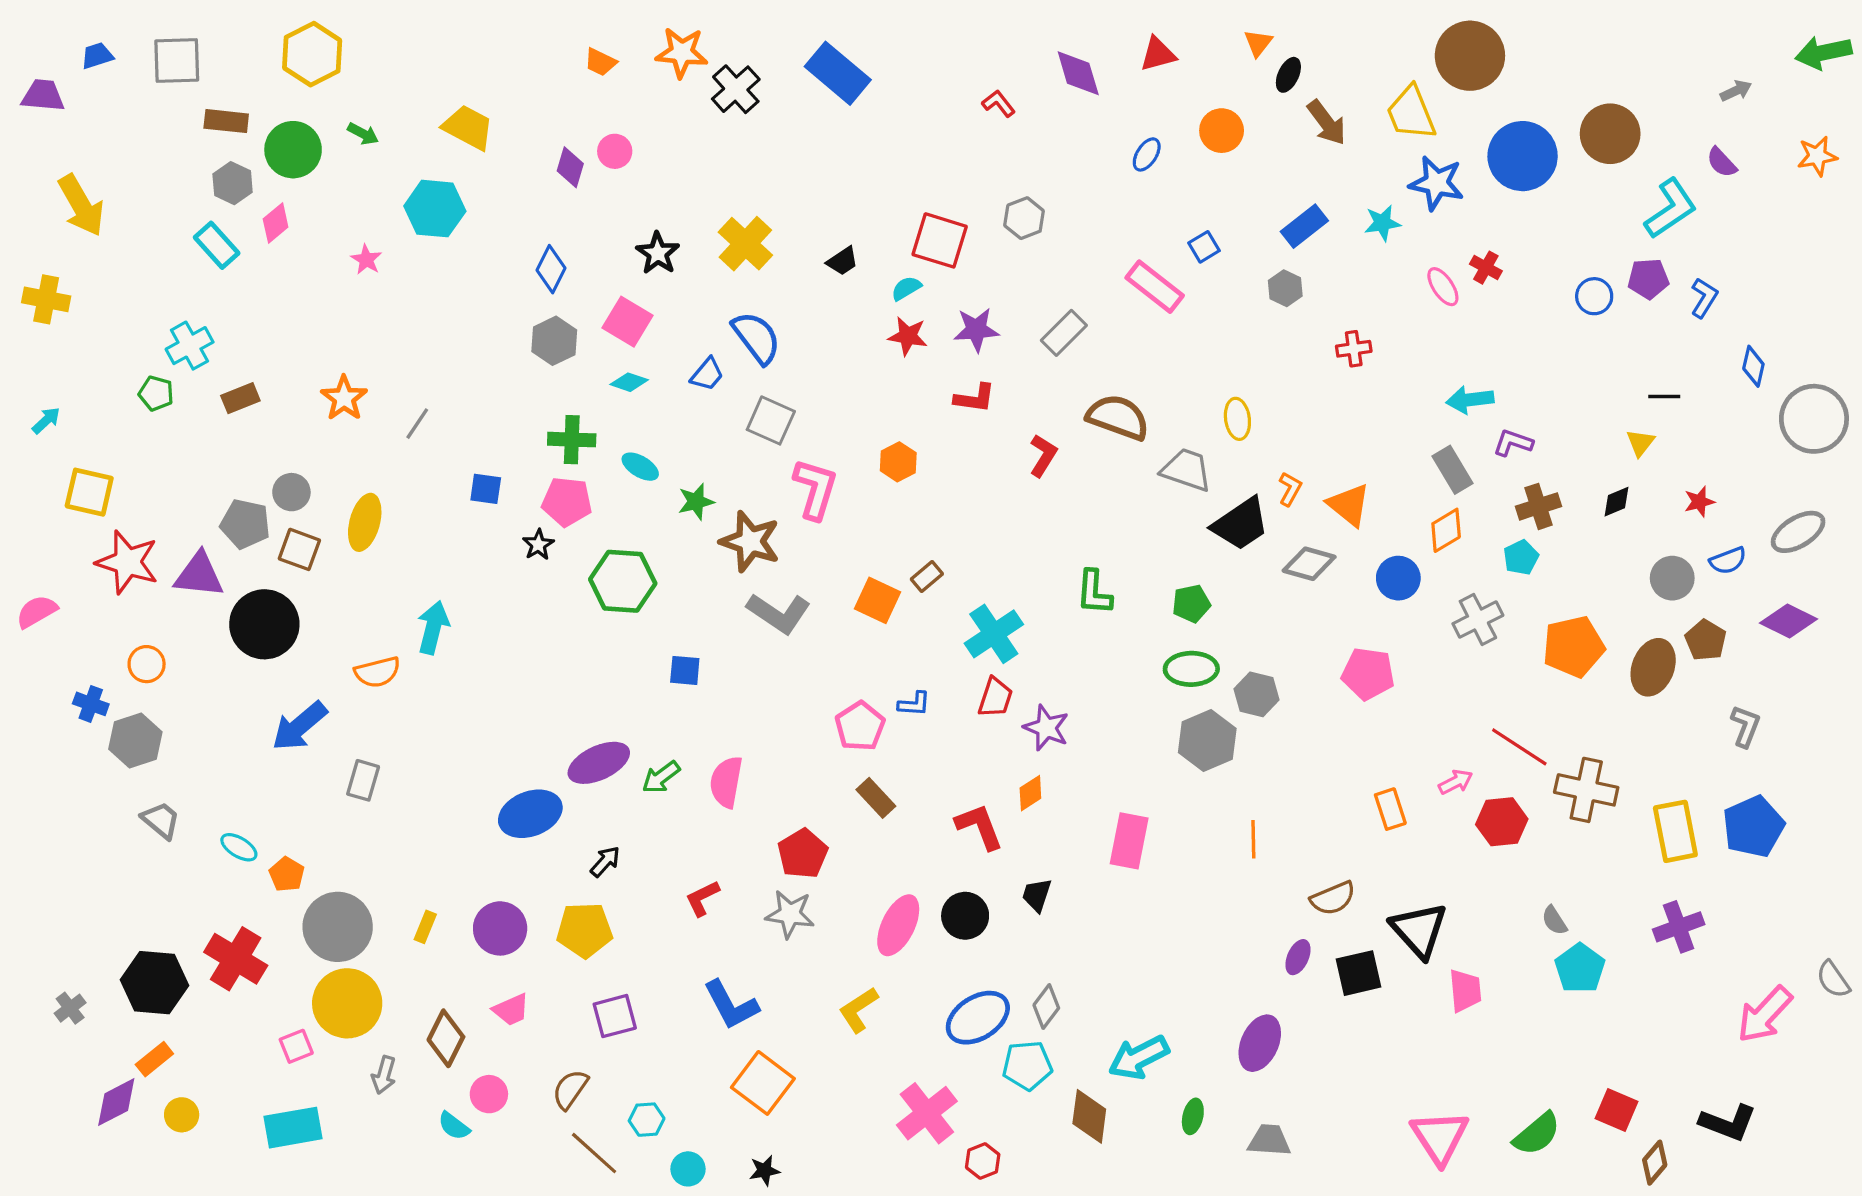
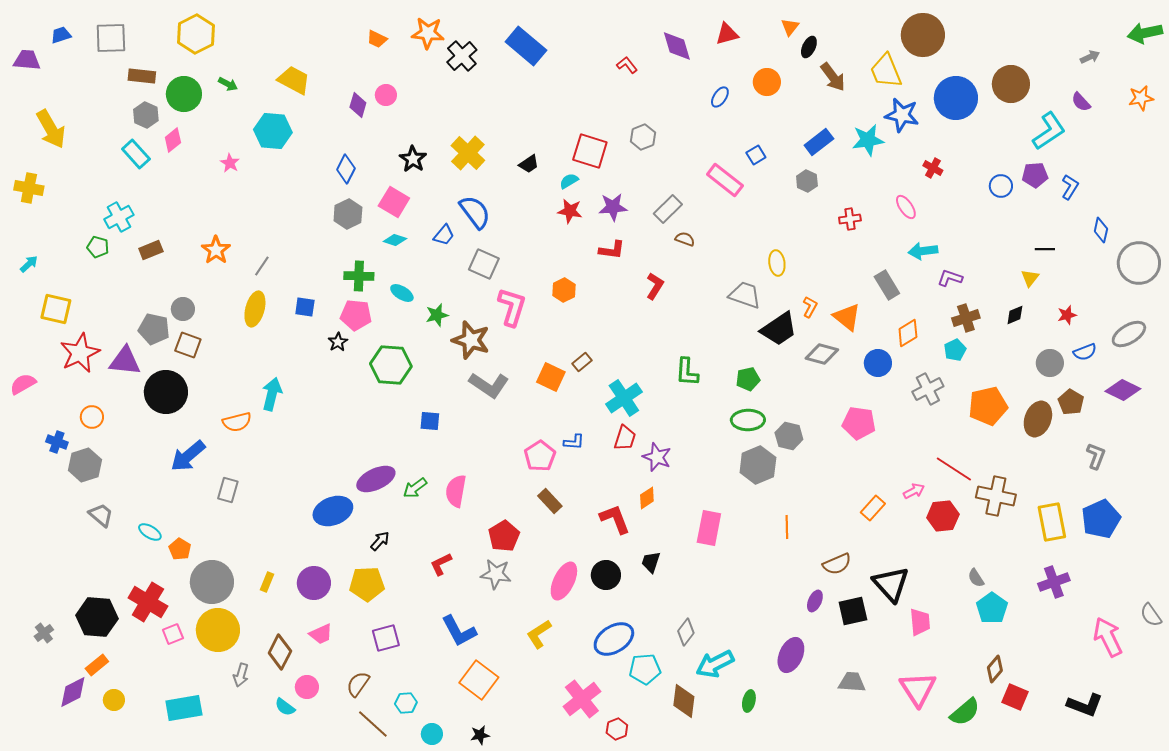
cyan star: (1382, 223) -> (868, 140), size x1.4
pink ellipse: (1443, 287) -> (906, 207), moved
brown semicircle: (1118, 417) -> (685, 239), moved, size x0.5
gray rectangle: (1452, 470) -> (887, 285), moved
yellow ellipse: (365, 522) -> (255, 309), moved
red star: (127, 562) -> (80, 353), turned 30
orange rectangle: (1390, 809) -> (873, 508), turned 60
gray diamond: (1046, 1007) -> (686, 632), moved
pink arrow: (1765, 1014) -> (1108, 637), turned 111
pink square: (296, 1046) -> (173, 634), moved
pink triangle: (1440, 1137) -> (918, 689), moved
gray trapezoid: (1269, 1140) -> (852, 682), moved
brown diamond: (1655, 1163) -> (995, 669), moved

